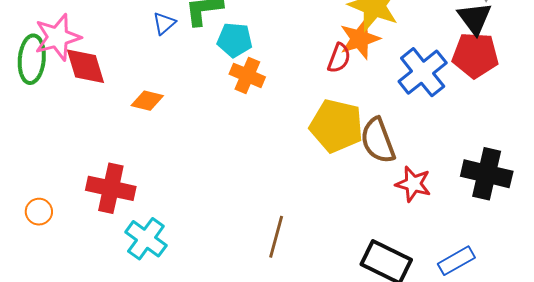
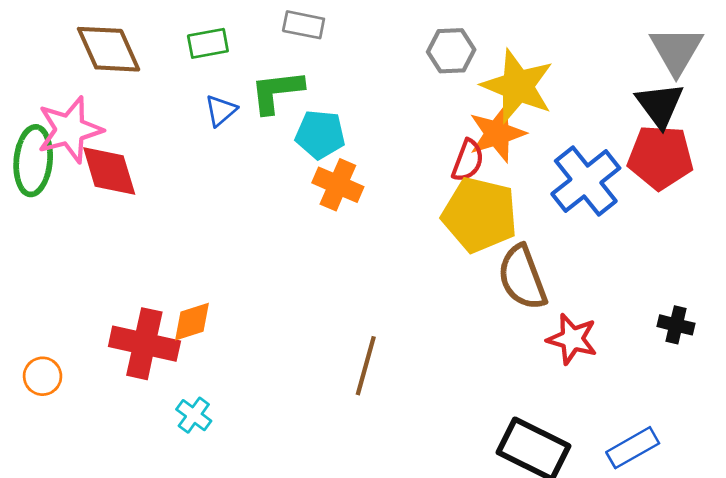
orange diamond: (147, 101) -> (192, 322), moved, turned -32
yellow pentagon: (336, 126) -> (480, 215), moved
black cross: (487, 174) -> (676, 325), size x0.5
brown line: (276, 237) -> (366, 366), moved
cyan cross: (146, 239) -> (194, 415), size x0.6

